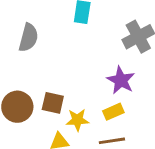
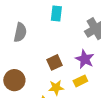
brown square: (53, 103) -> (54, 62), moved, turned -35

